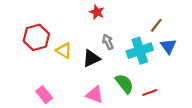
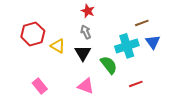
brown line: (156, 25) -> (142, 23), turned 32
gray arrow: (108, 42) -> (86, 32), moved
black triangle: (91, 58) -> (83, 53), turned -36
green semicircle: (124, 84) -> (109, 65), moved

